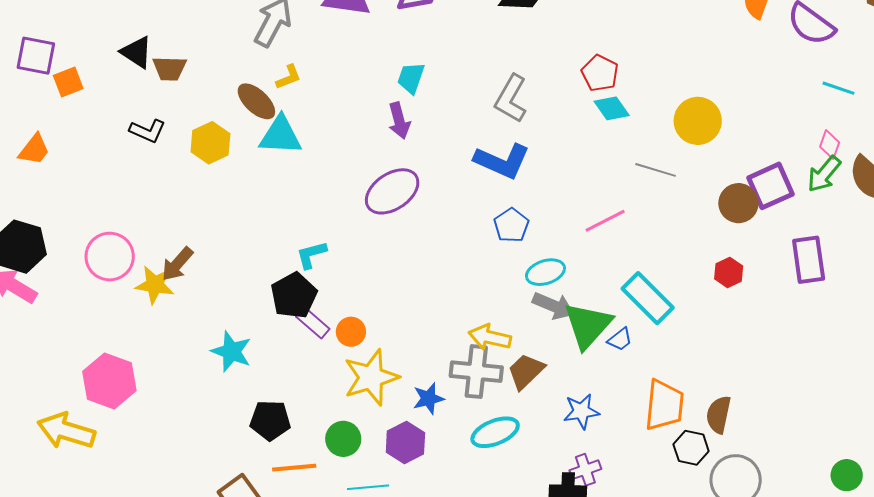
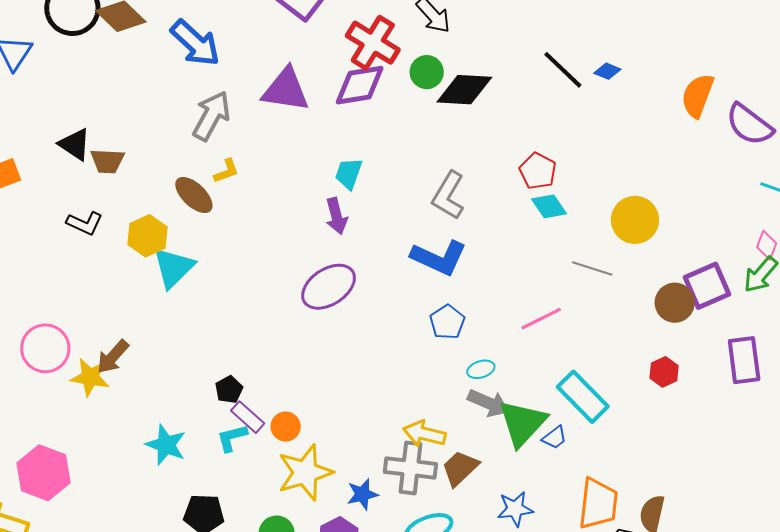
cyan triangle: (280, 135) -> (174, 268), moved, turned -48
cyan L-shape: (311, 255) -> (232, 438), moved
cyan ellipse: (545, 272) -> (481, 369), size x0.7
black pentagon: (294, 295) -> (229, 390), size x0.6

